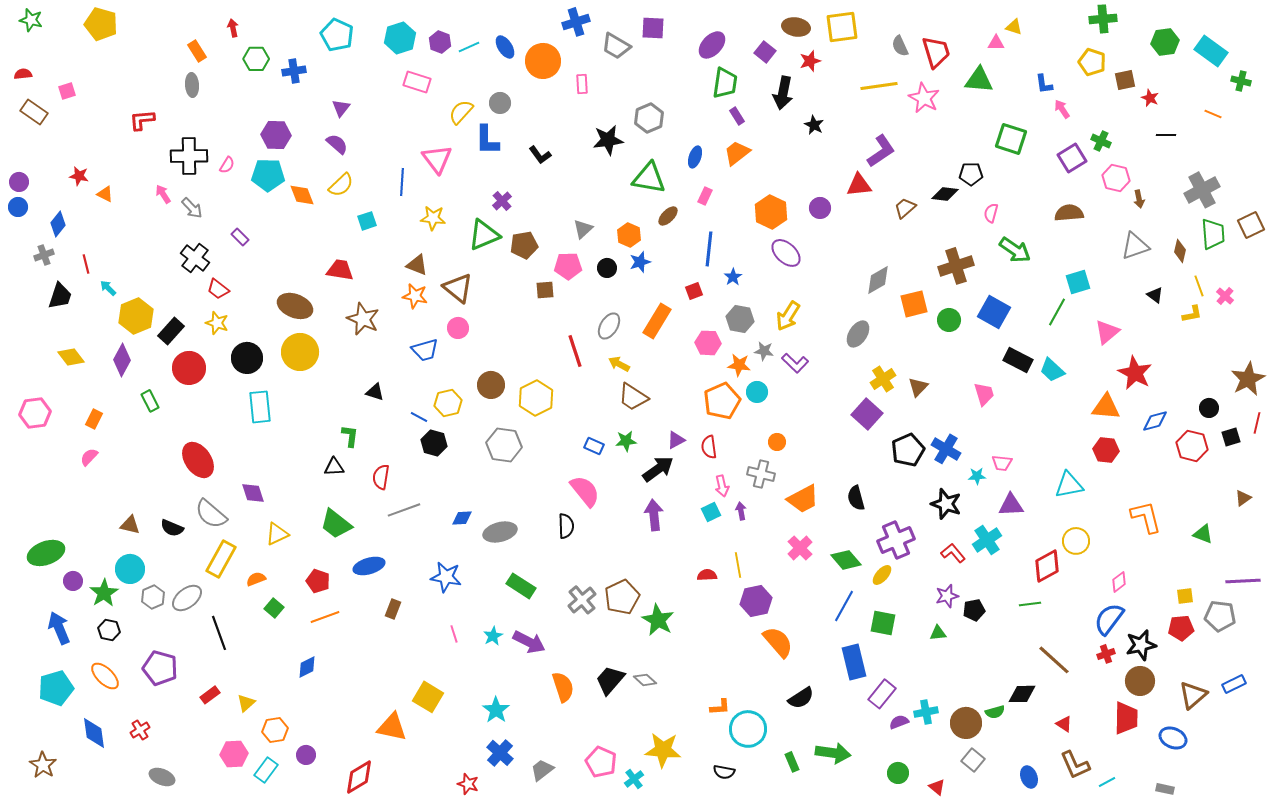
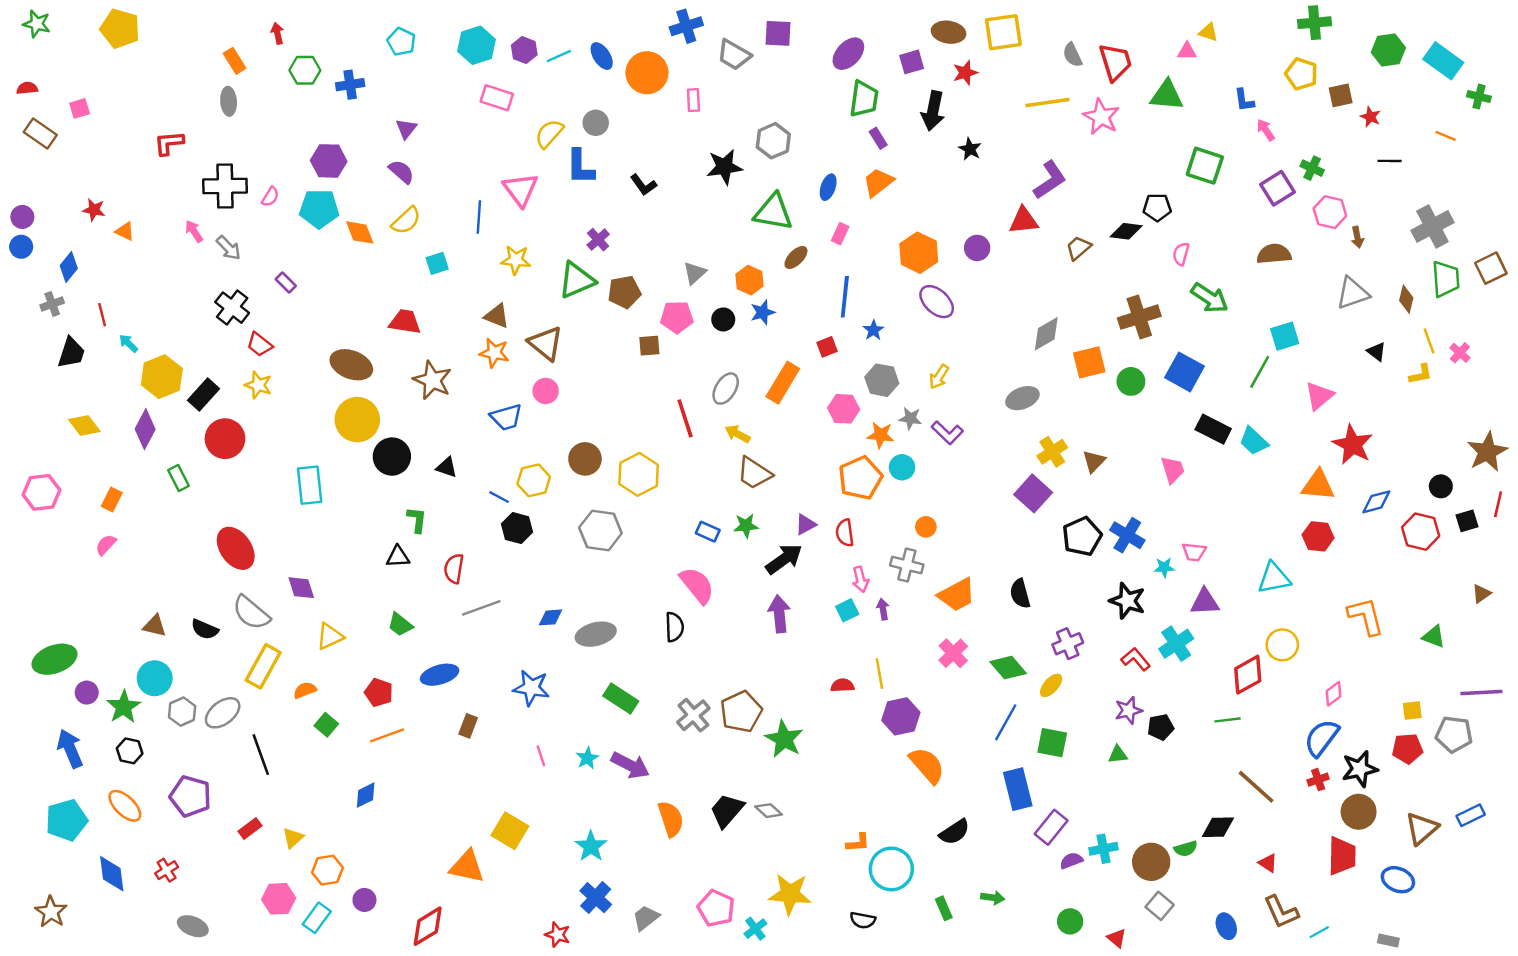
cyan pentagon: (337, 35) -> (401, 42), size x0.7
purple square: (765, 52) -> (912, 62), turned 35
yellow arrow: (788, 316) -> (939, 377), size x0.7
gray ellipse: (858, 334) -> (1022, 398), turned 36
black circle: (247, 358) -> (392, 457), moved
green trapezoid: (336, 524) -> (400, 625), size x0.7
purple cross: (896, 540) -> (1068, 644), size x0.7
green arrow: (833, 753) -> (993, 898), size x0.6

